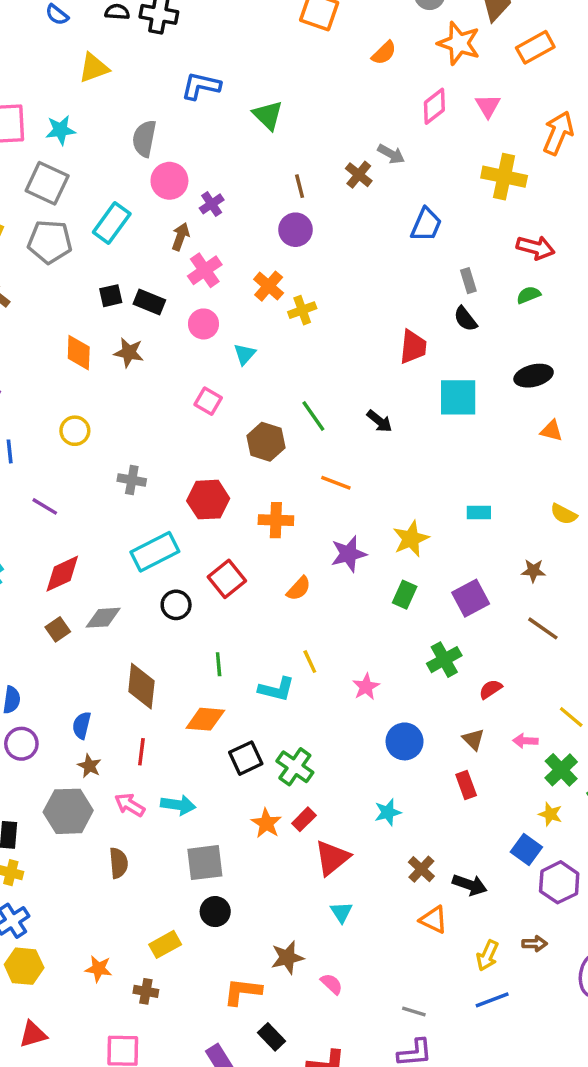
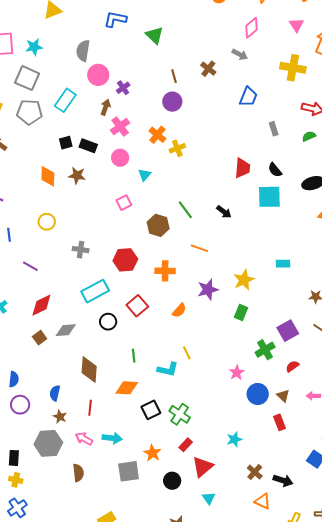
pink triangle: (488, 106) -> (296, 25), moved
gray arrow: (391, 154) -> (240, 54), moved
black semicircle: (465, 319) -> (275, 170), moved
pink square: (208, 401) -> (124, 203), turned 35
purple square: (471, 598) -> (288, 331), moved
pink star: (366, 687) -> (237, 373), moved
blue circle: (405, 741) -> (258, 394), moved
orange star: (266, 823) -> (152, 453), moved
black circle: (215, 912) -> (172, 481), moved

